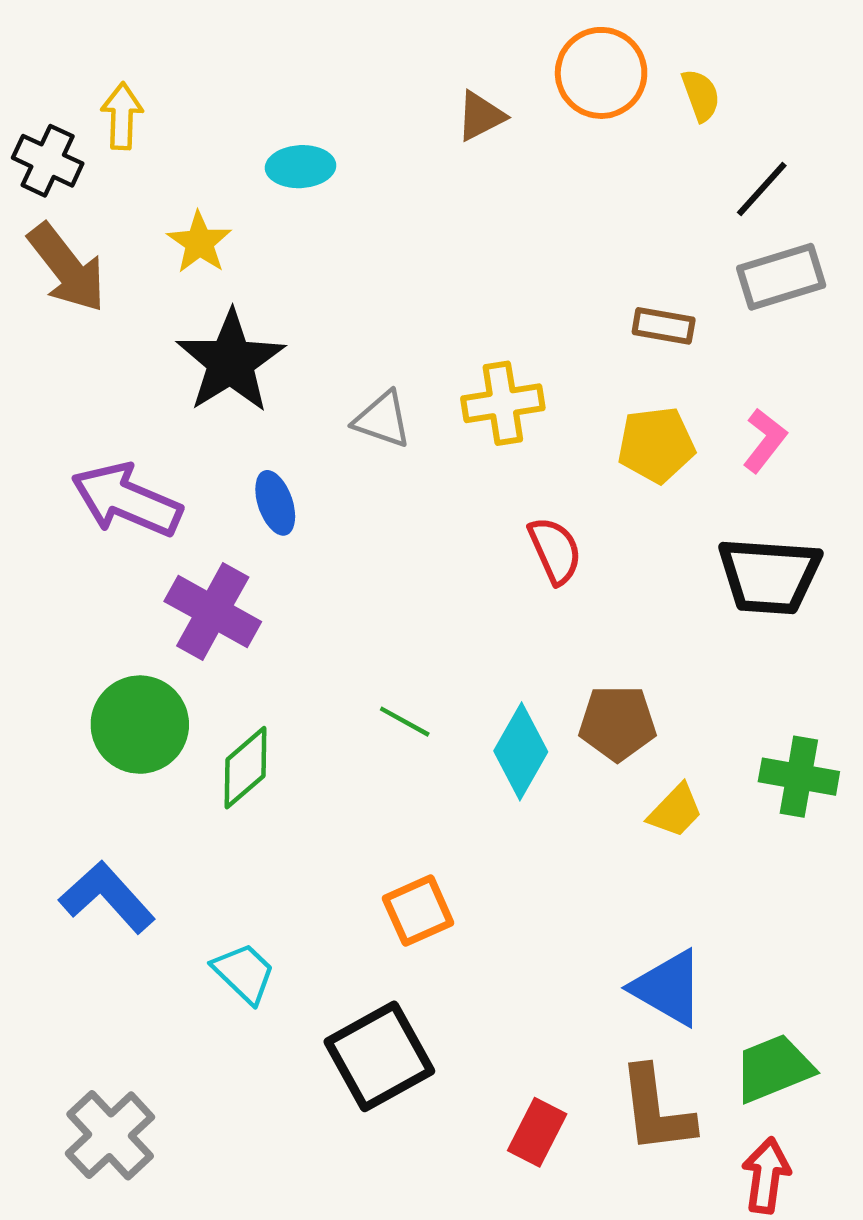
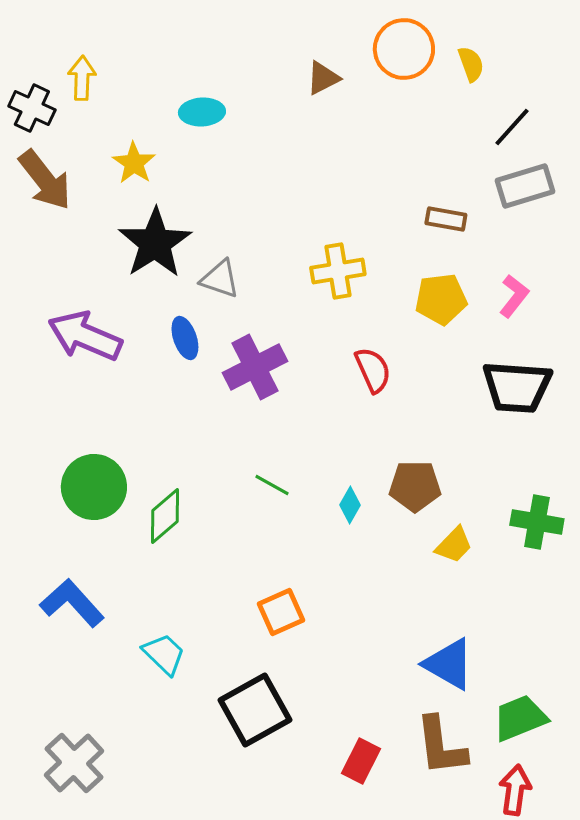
gray triangle: (382, 420) -> (220, 279), moved
purple cross: (213, 611) -> (255, 367), moved, turned 34
cyan diamond: (521, 751) -> (350, 505), size x0.6

